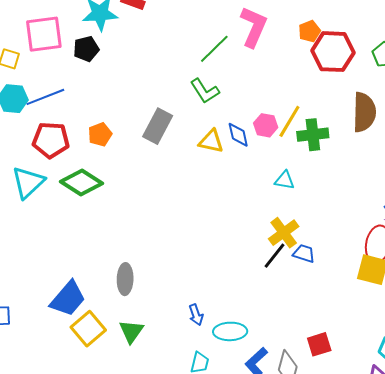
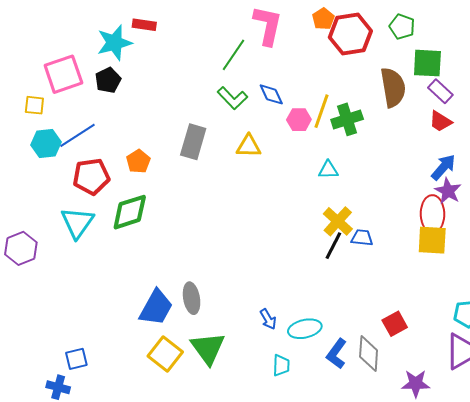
blue diamond: (238, 135) -> (271, 94), moved
green diamond: (81, 182) -> (130, 212), turned -39
blue trapezoid: (68, 299) -> (156, 308), moved
green triangle: (131, 331) -> (208, 348), size x1.4

